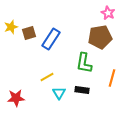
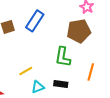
blue rectangle: (51, 39) -> (35, 21), moved
cyan triangle: (59, 93) -> (38, 87), turned 40

